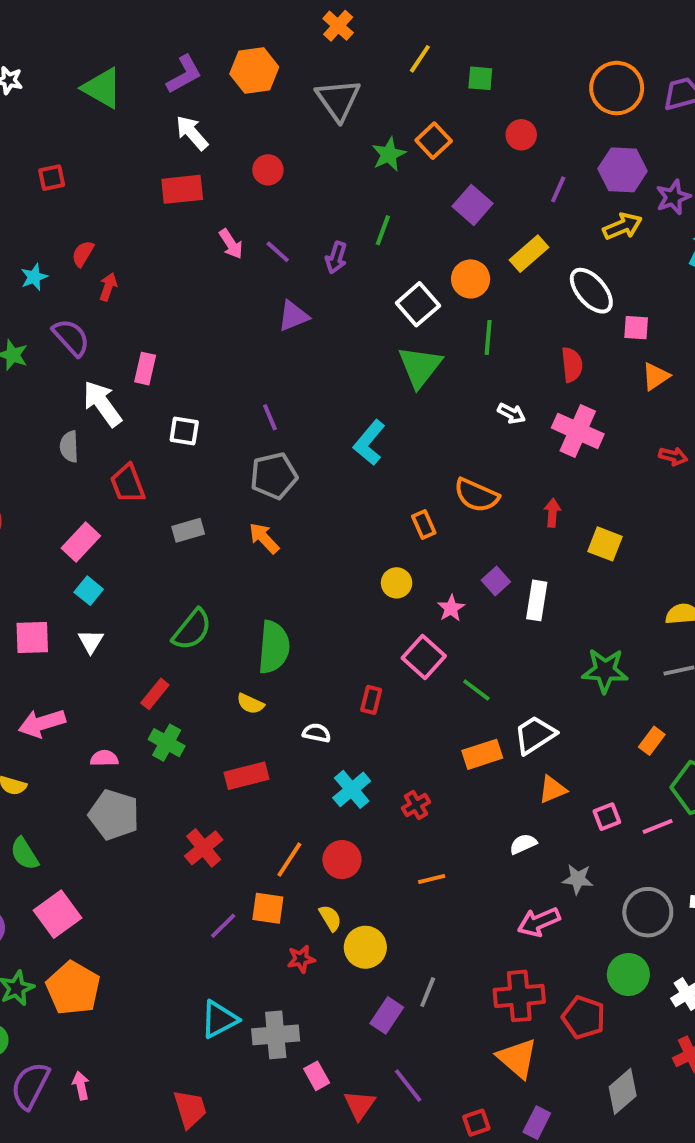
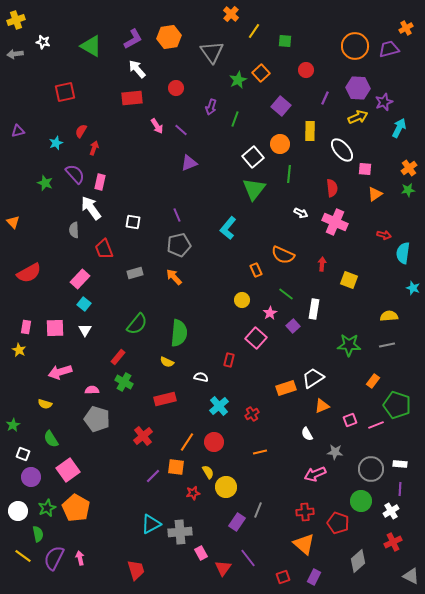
orange cross: (338, 26) -> (231, 14), moved
red square: (52, 178) -> (65, 92), size x1.5
yellow rectangle: (529, 254) -> (310, 131), turned -48
purple arrow: (336, 258) -> (211, 107), moved
pink rectangle: (145, 369) -> (100, 182), moved
purple square: (496, 581) -> (293, 326), moved
green line: (476, 690) -> (286, 294), moved
white semicircle: (523, 844) -> (307, 434), turned -96
red cross: (519, 996) -> (305, 512), size x0.7

